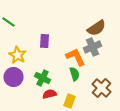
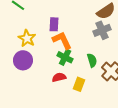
orange L-shape: (76, 57) -> (62, 40), moved
green semicircle: (74, 74) -> (92, 60), moved
green cross: (42, 78) -> (65, 57), moved

